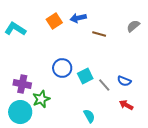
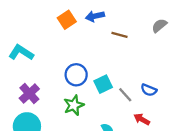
cyan L-shape: (15, 29) -> (21, 53), moved
purple cross: (22, 84) -> (29, 94), turned 36
green star: (41, 99) -> (74, 105), moved
red arrow: (126, 105) -> (142, 119), moved

